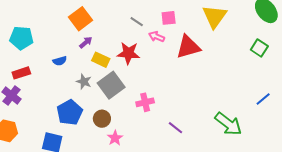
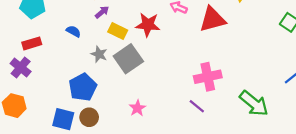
blue semicircle: (60, 61) -> (73, 31), turned -136
pink cross: (145, 102) -> (208, 77), moved, size x1.4
brown circle: (102, 119) -> (89, 117), moved
pink star: (115, 138) -> (137, 108), moved

